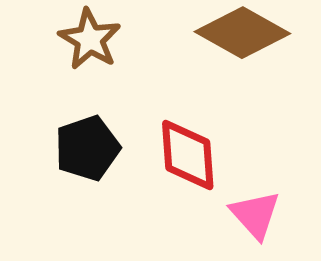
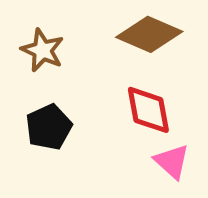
red diamond: (188, 155) -> (148, 110), moved

